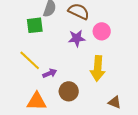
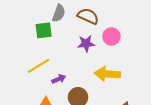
yellow line: (30, 60) -> (38, 66), turned -75
yellow arrow: (98, 68) -> (107, 74), turned 90

